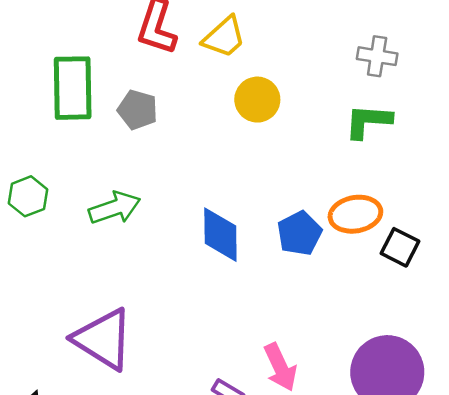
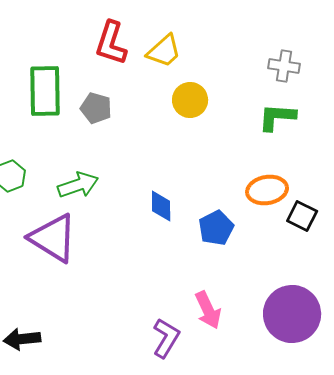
blue pentagon: (299, 233) -> (216, 228), moved
blue diamond: (220, 235) -> (161, 206), size x0.7
purple triangle: (103, 339) -> (53, 238), moved

